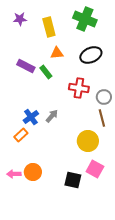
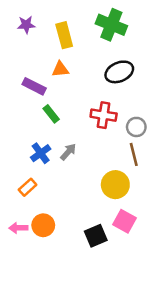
orange triangle: (57, 53) -> (60, 69), moved
green rectangle: (46, 72) -> (51, 114), moved
orange rectangle: (21, 135) -> (28, 187), moved
black square: (73, 180) -> (96, 236), turned -36

